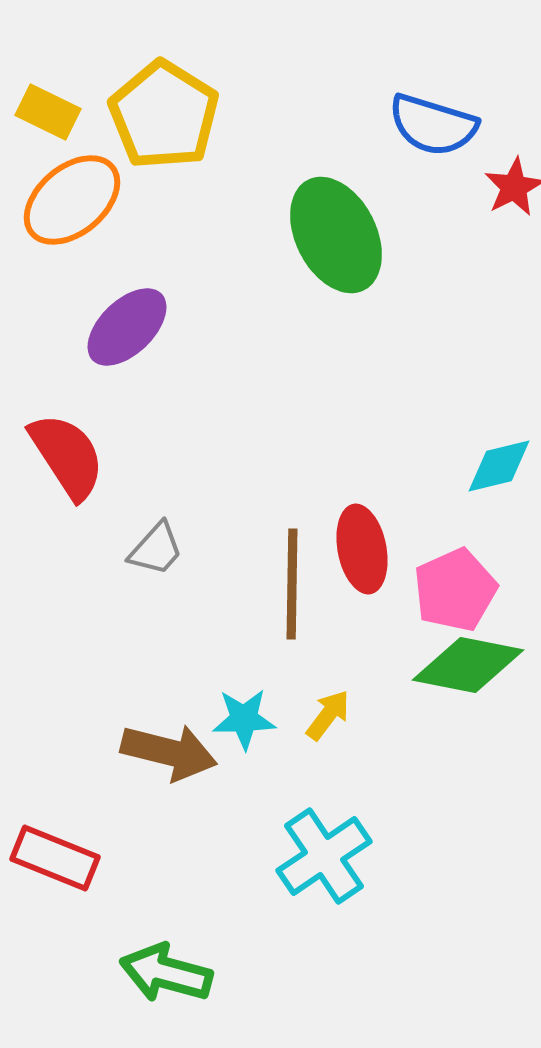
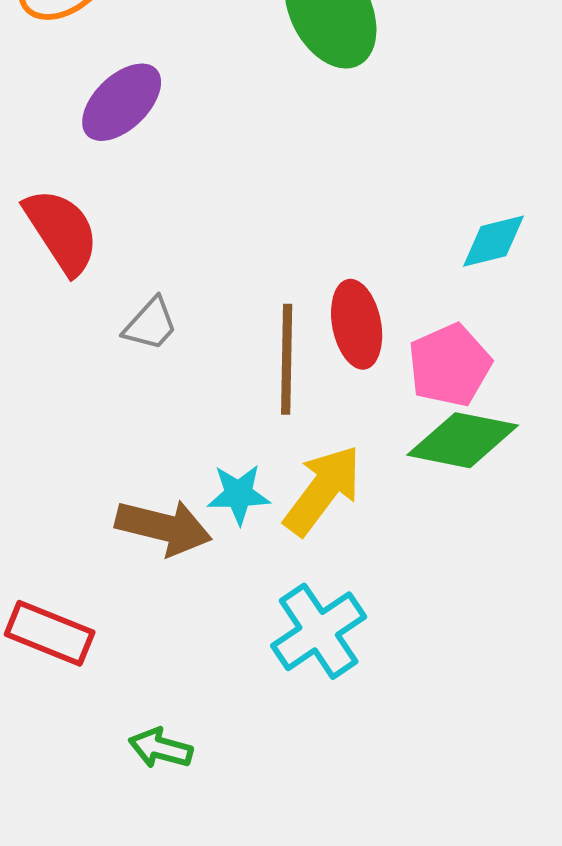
yellow arrow: (328, 715) -> (323, 490), size x1.8
green arrow: (166, 973) -> (161, 748), size x0.7

